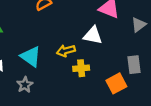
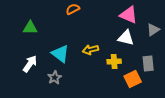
white triangle: (93, 35) -> (126, 38), moved
yellow cross: (81, 68) -> (114, 61), moved

